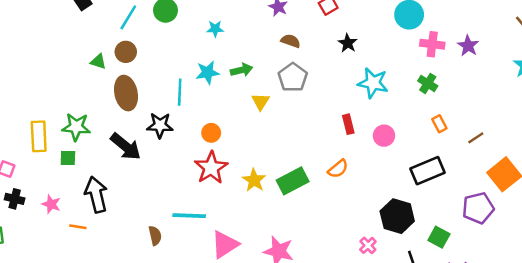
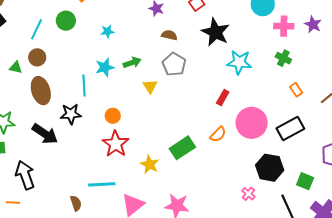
black star: (348, 43) -> (215, 32), size x1.8
red rectangle: (348, 124) -> (223, 98), turned 49
pink circle: (384, 136) -> (252, 123), moved, size x1.8
yellow star: (254, 180) -> (150, 164), moved

